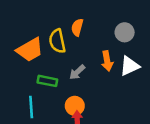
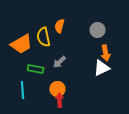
orange arrow: (107, 61) -> (105, 53), moved
white triangle: (130, 66) -> (101, 68), moved

